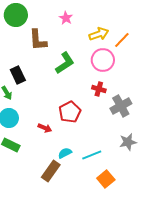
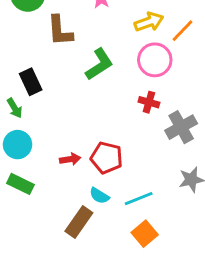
red pentagon: (70, 112) -> (107, 158), moved, turned -30
red arrow: (45, 128) -> (70, 159), turned -32
cyan semicircle: (65, 153) -> (99, 196), turned -120
orange square: (106, 179) -> (145, 234), moved

